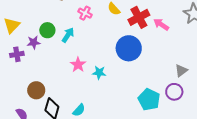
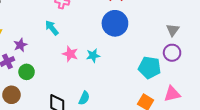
green circle: (47, 30) -> (27, 72), moved
cyan arrow: (68, 35) -> (52, 28), turned -56
brown circle: (36, 90) -> (11, 95), moved

